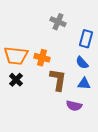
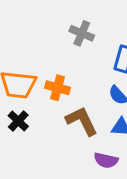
brown L-shape: (58, 80) -> (82, 121), turned -35

